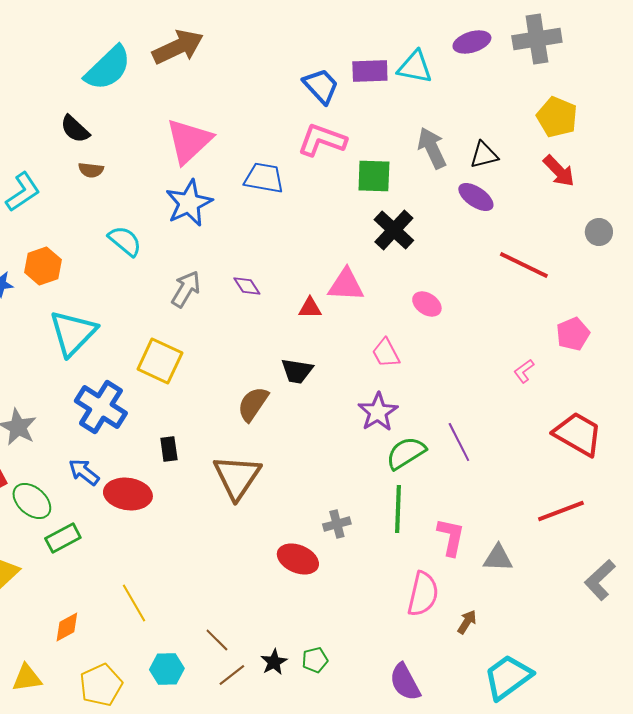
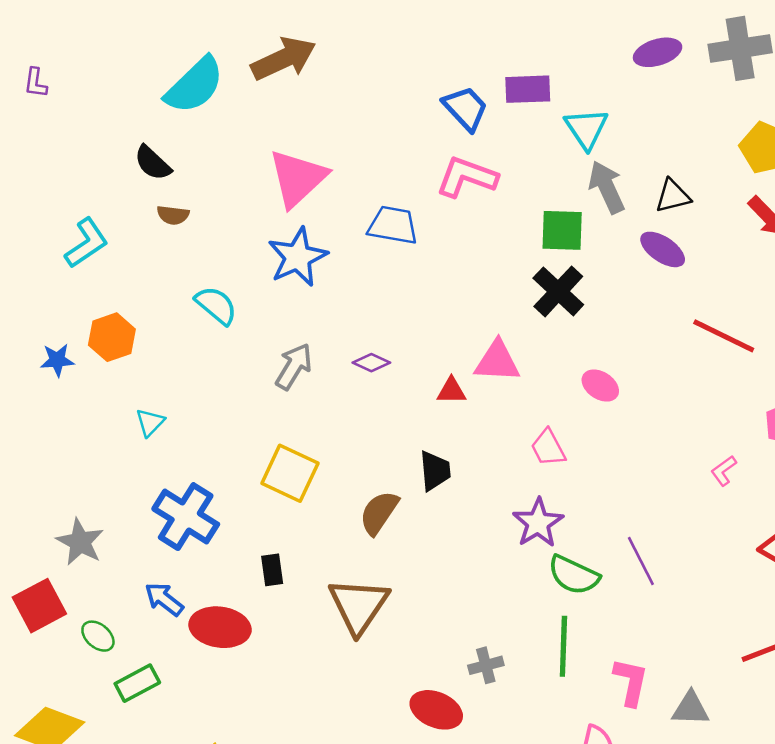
cyan triangle: (415, 67) -> (586, 129), moved, turned 45
green square: (374, 176) -> (562, 230), moved
purple diamond: (247, 286) -> (371, 363), turned -32
cyan triangle: (73, 333) -> (150, 422), size x0.5
yellow square: (160, 361) -> (290, 473), moved
black trapezoid: (297, 371) -> (435, 471), turned -104
green semicircle: (406, 453) -> (574, 575), turned -123
green ellipse: (32, 501) -> (98, 636), size x0.7

